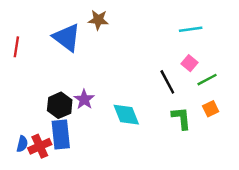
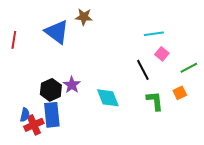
cyan line: (191, 29) -> (154, 34), moved
green line: (207, 80) -> (189, 68), moved
blue semicircle: (22, 144) -> (25, 115), moved

